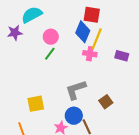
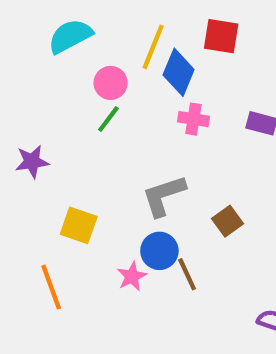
red square: (92, 15) -> (221, 36), moved
purple star: (15, 33) -> (32, 162), moved
yellow line: (97, 39) -> (153, 47), moved
yellow square: (36, 104) -> (79, 225), turned 30

